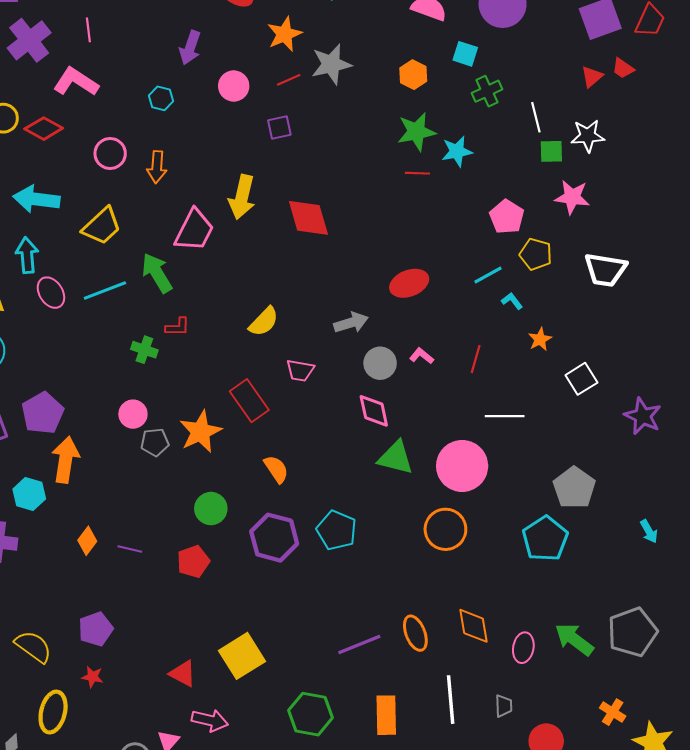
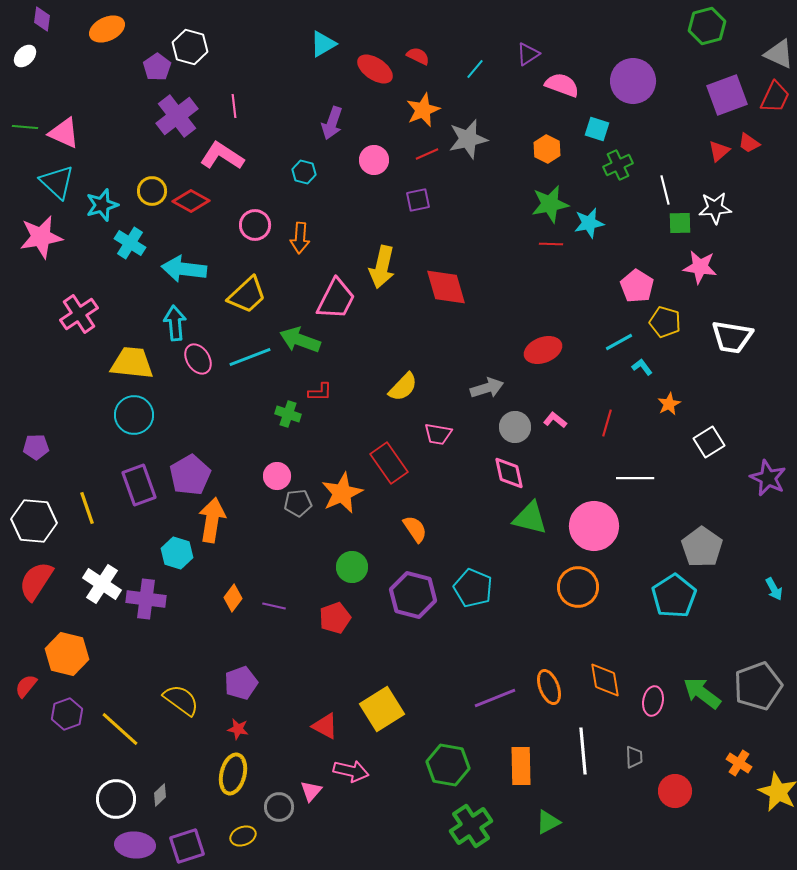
green arrow: (157, 273) -> (300, 340), turned -39
yellow ellipse: (53, 712) -> (233, 774), moved

